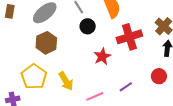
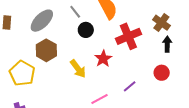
yellow pentagon: (34, 77) -> (22, 73), moved
yellow arrow: (66, 81) -> (78, 69), moved

